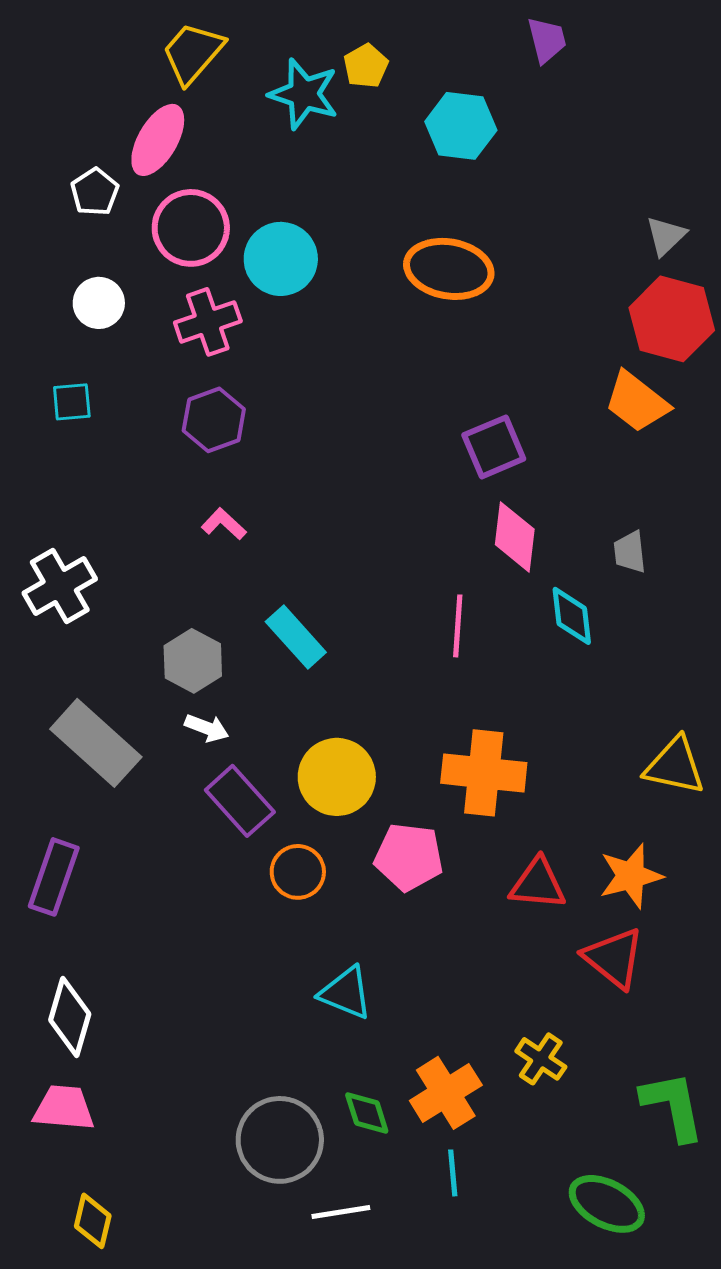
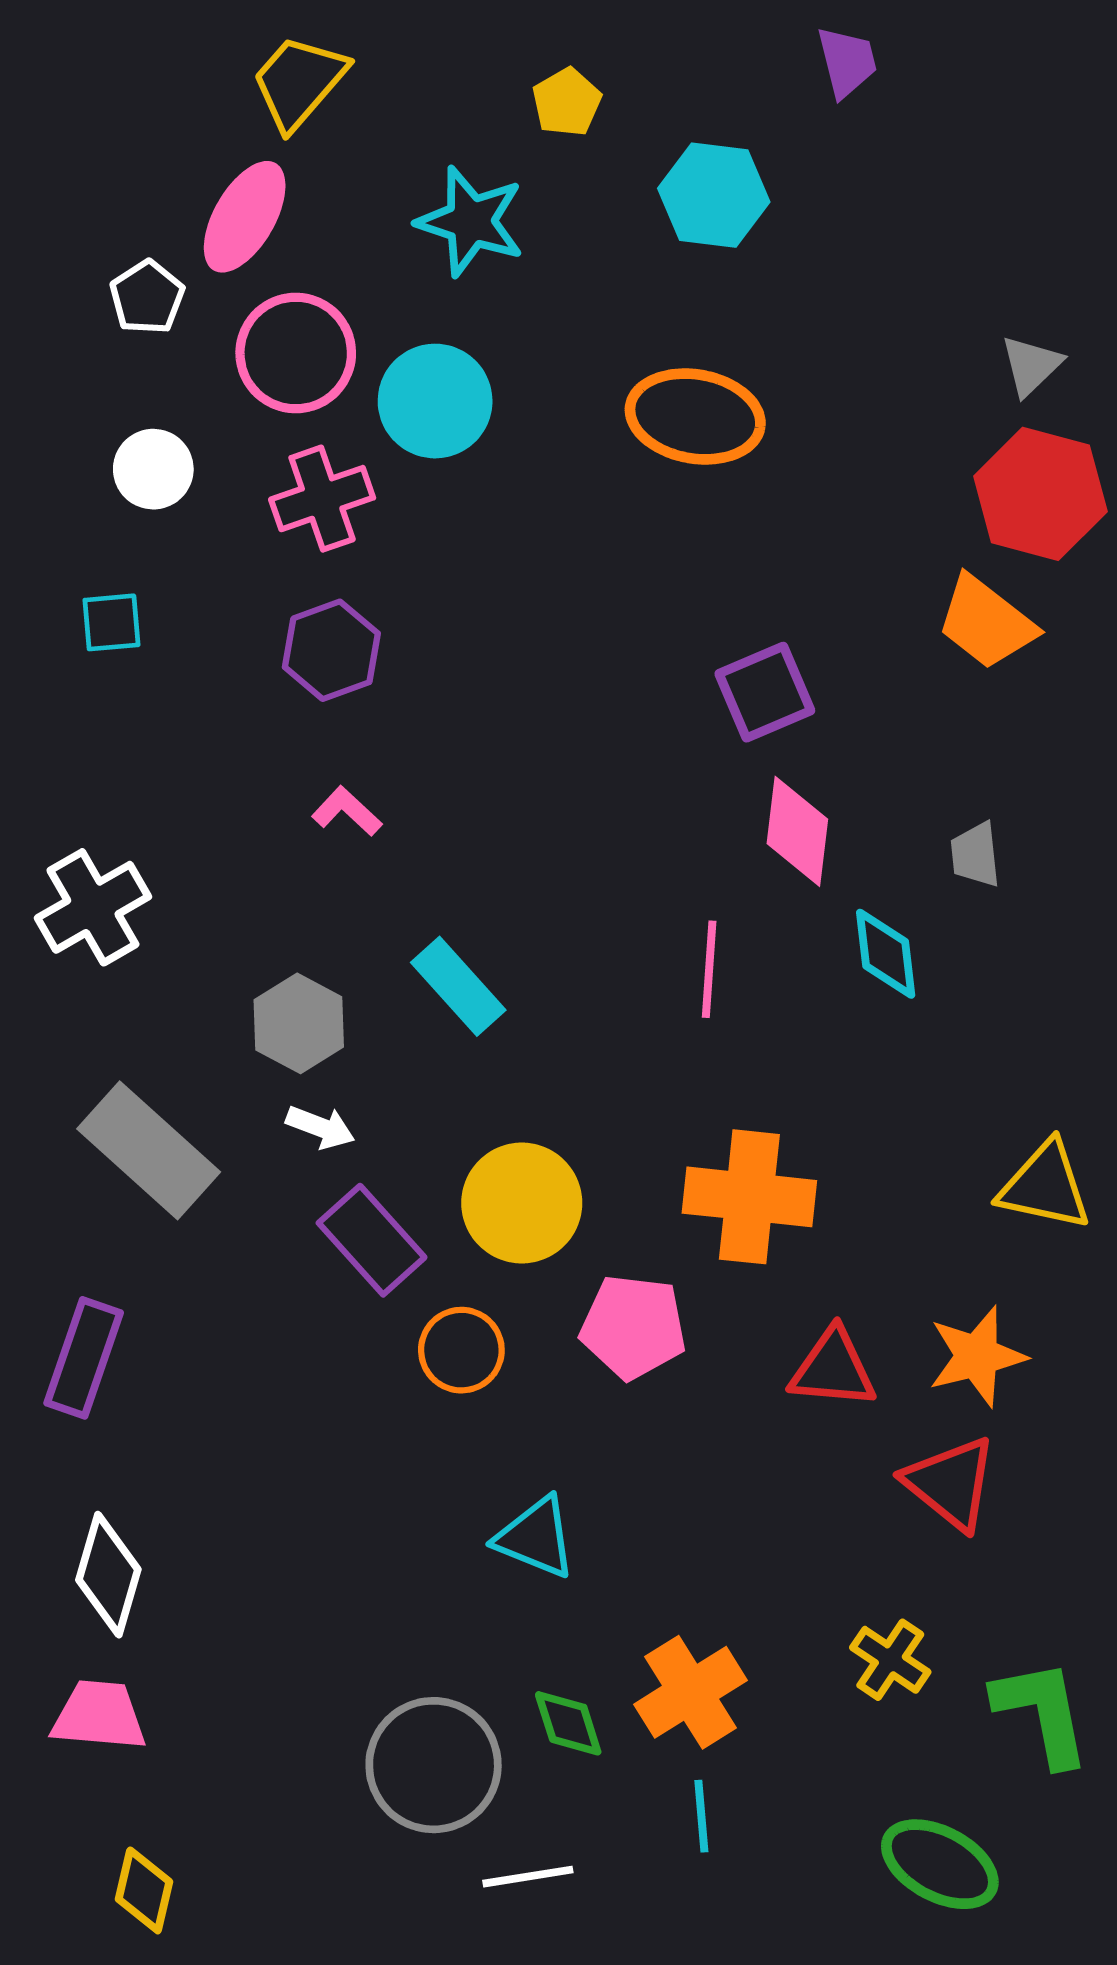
cyan star: (304, 94) -> (471, 221), moved
yellow cross: (541, 1059) -> (890, 1660), moved

